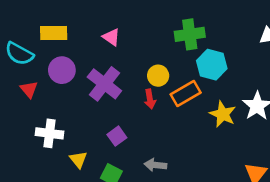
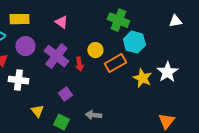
green cross: (190, 34) -> (118, 20), turned 30
red arrow: (150, 99) -> (79, 64), moved
white cross: (49, 133) -> (18, 80), moved

